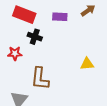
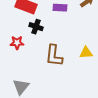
brown L-shape: (40, 78) -> (54, 56), moved

